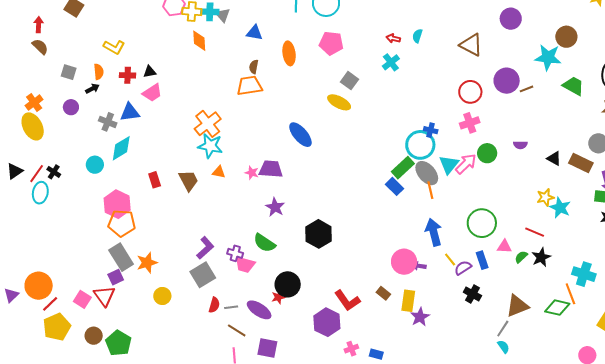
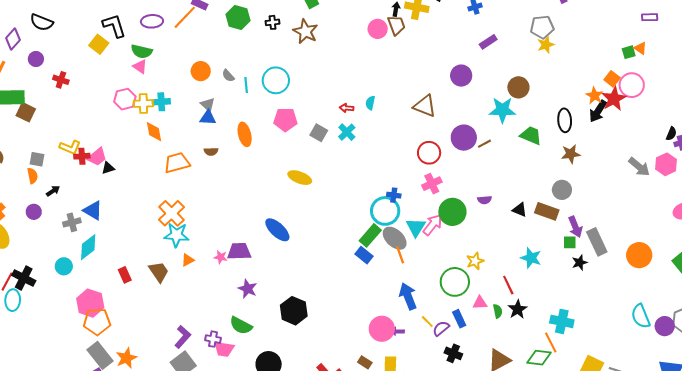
gray triangle: (223, 15) -> (208, 105), moved
brown semicircle: (254, 67) -> (211, 152), turned -96
gray square: (69, 72) -> (37, 159), moved
orange semicircle: (99, 72) -> (32, 176), moved
red cross: (128, 75) -> (82, 156), moved
gray square: (350, 81) -> (319, 133), moved
orange trapezoid: (249, 86) -> (177, 163), moved
pink trapezoid: (152, 93) -> (97, 157), moved
blue triangle: (130, 112) -> (93, 210), turned 45
gray cross: (108, 122) -> (72, 222), turned -30
blue ellipse: (300, 135) -> (277, 230), moved
green circle: (487, 153) -> (452, 212), size x1.4
black cross: (54, 172) -> (24, 278), size x1.6
orange triangle: (219, 172) -> (188, 260), turned -32
yellow star: (545, 197) -> (475, 261), moved
red line: (535, 232) -> (508, 285), turned 48
green semicircle: (521, 257) -> (498, 311), turned 128

